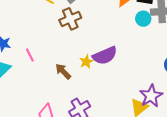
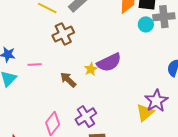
brown cross: (70, 19) -> (63, 34), moved
pink line: (30, 55) -> (35, 65), turned -64

